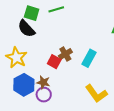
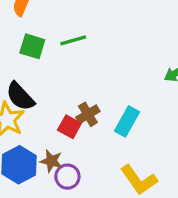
black semicircle: (26, 29) -> (20, 96), moved
purple circle: (44, 95) -> (67, 177), moved

